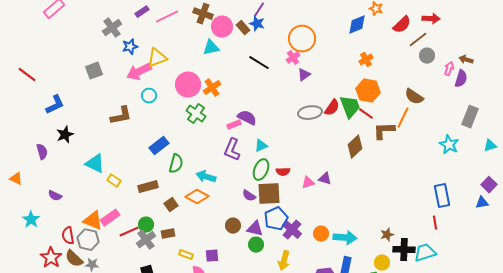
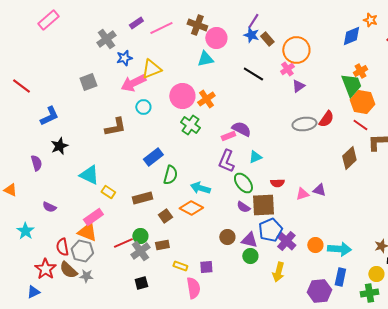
brown rectangle: (243, 28) -> (267, 39), moved
green trapezoid: (350, 107) -> (351, 85), moved
green ellipse: (261, 170) -> (243, 183), moved, turned -60
pink rectangle: (110, 218) -> (93, 217), moved

